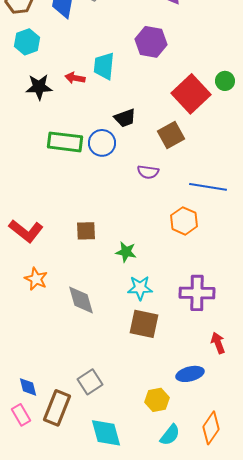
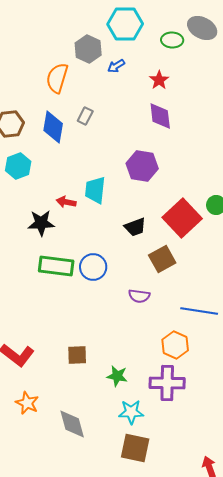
black star: (39, 87) -> (41, 223), moved
black trapezoid: (125, 118) -> (135, 227), moved
purple cross: (197, 293) -> (167, 383), moved

